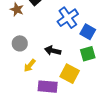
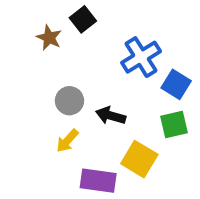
gray circle: (20, 43) -> (69, 101), moved

